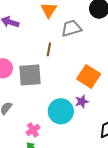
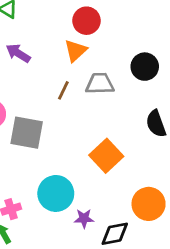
brown line: (49, 49) -> (63, 90), moved
purple star: (82, 102) -> (84, 218), moved

